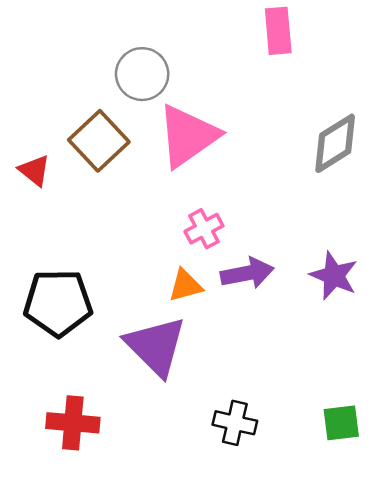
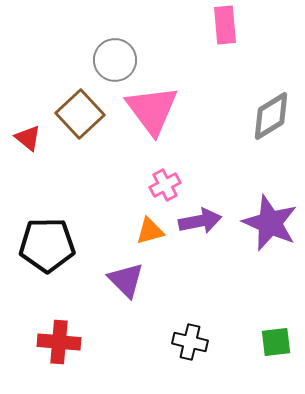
pink triangle: (188, 136) -> (152, 110), turned -32
purple star: (334, 276) -> (270, 223), size x1.4
purple triangle: (156, 346) -> (126, 280), size x0.7

